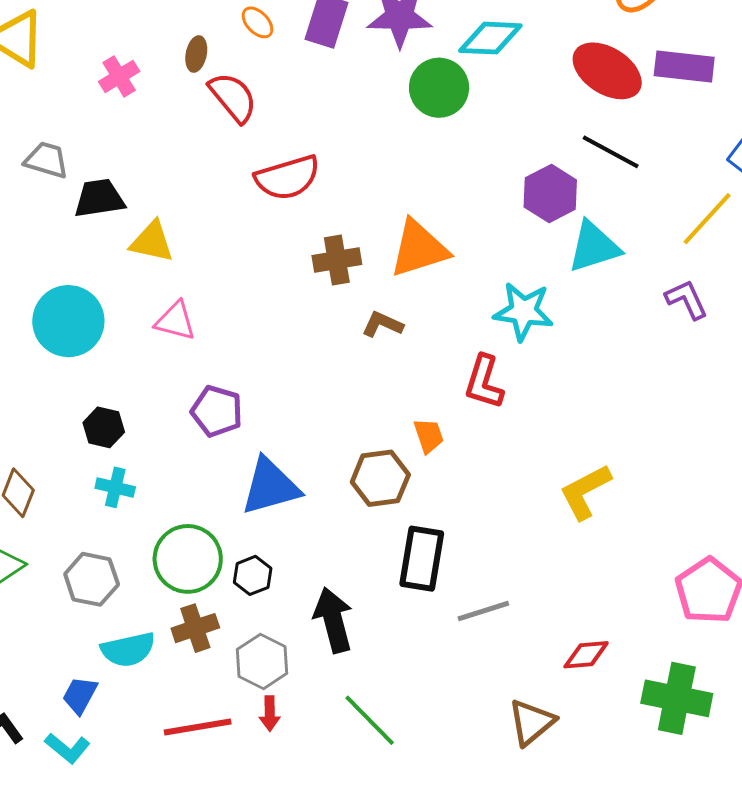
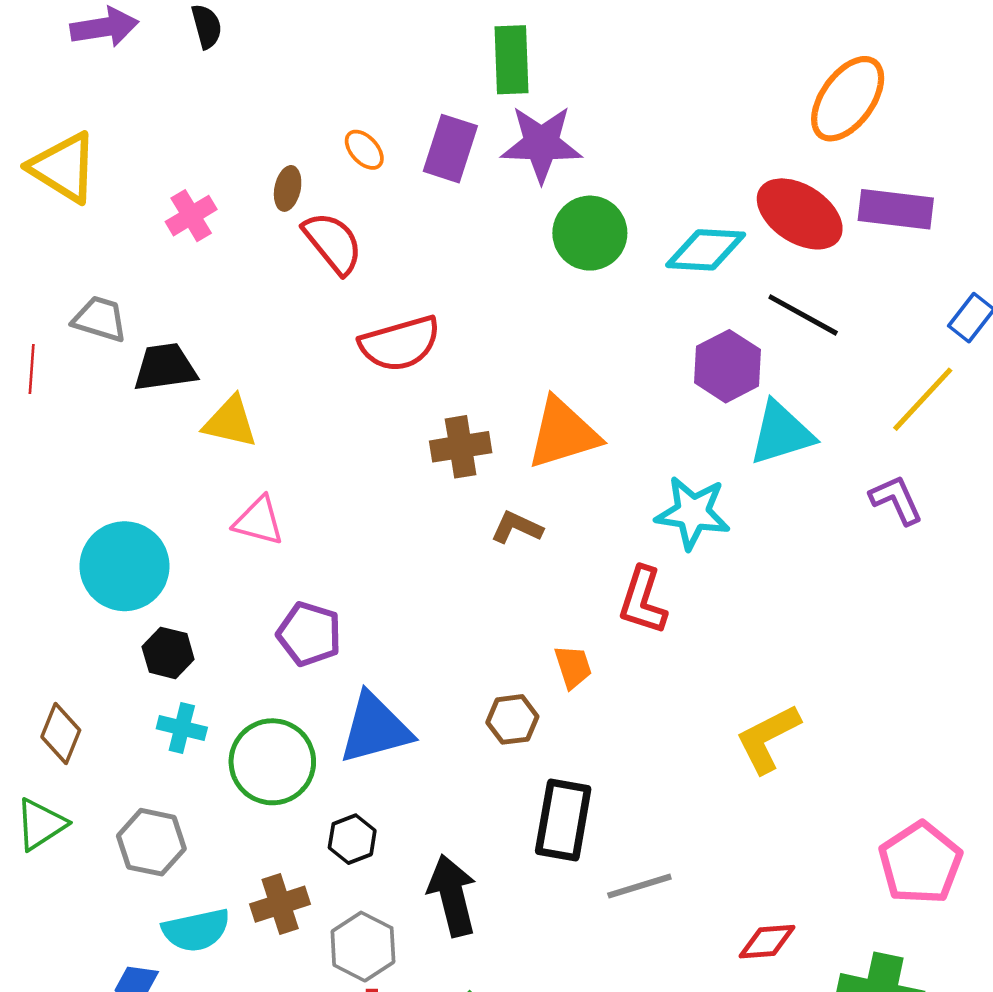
cyan diamond: (490, 38) -> (706, 250), moved
cyan circle: (68, 321) -> (125, 566), moved
brown hexagon: (380, 478) -> (512, 719), size x0.7
green circle: (188, 559) -> (272, 762), moved

